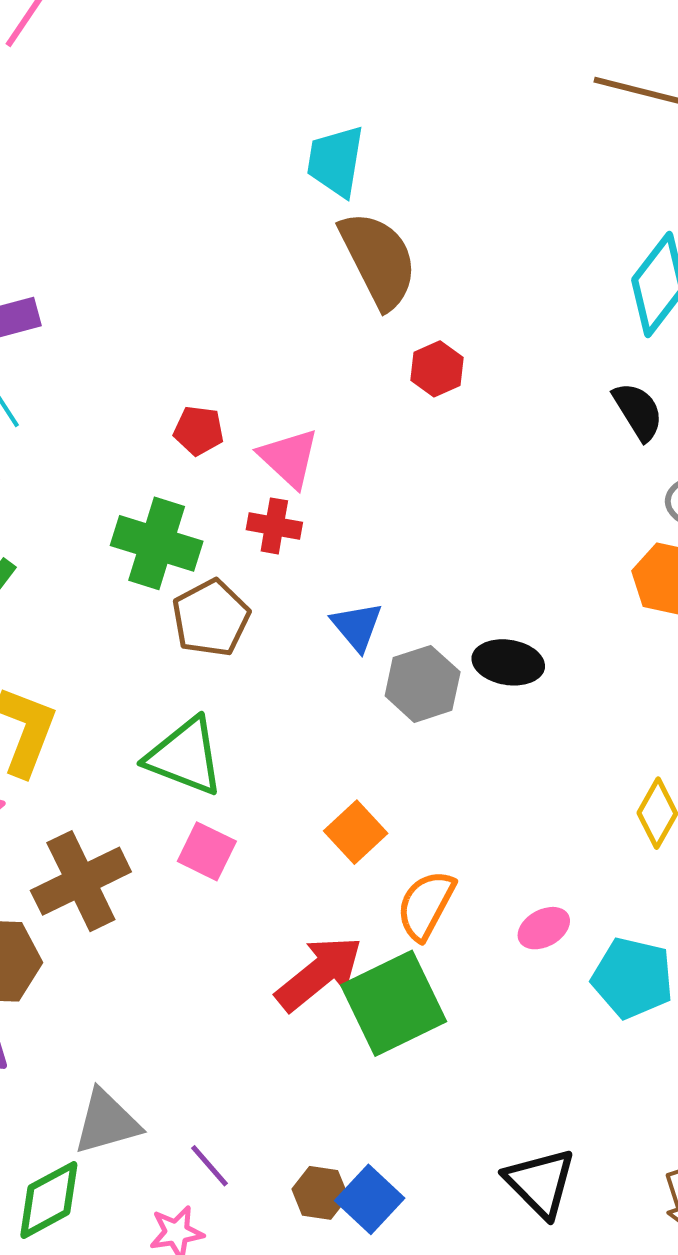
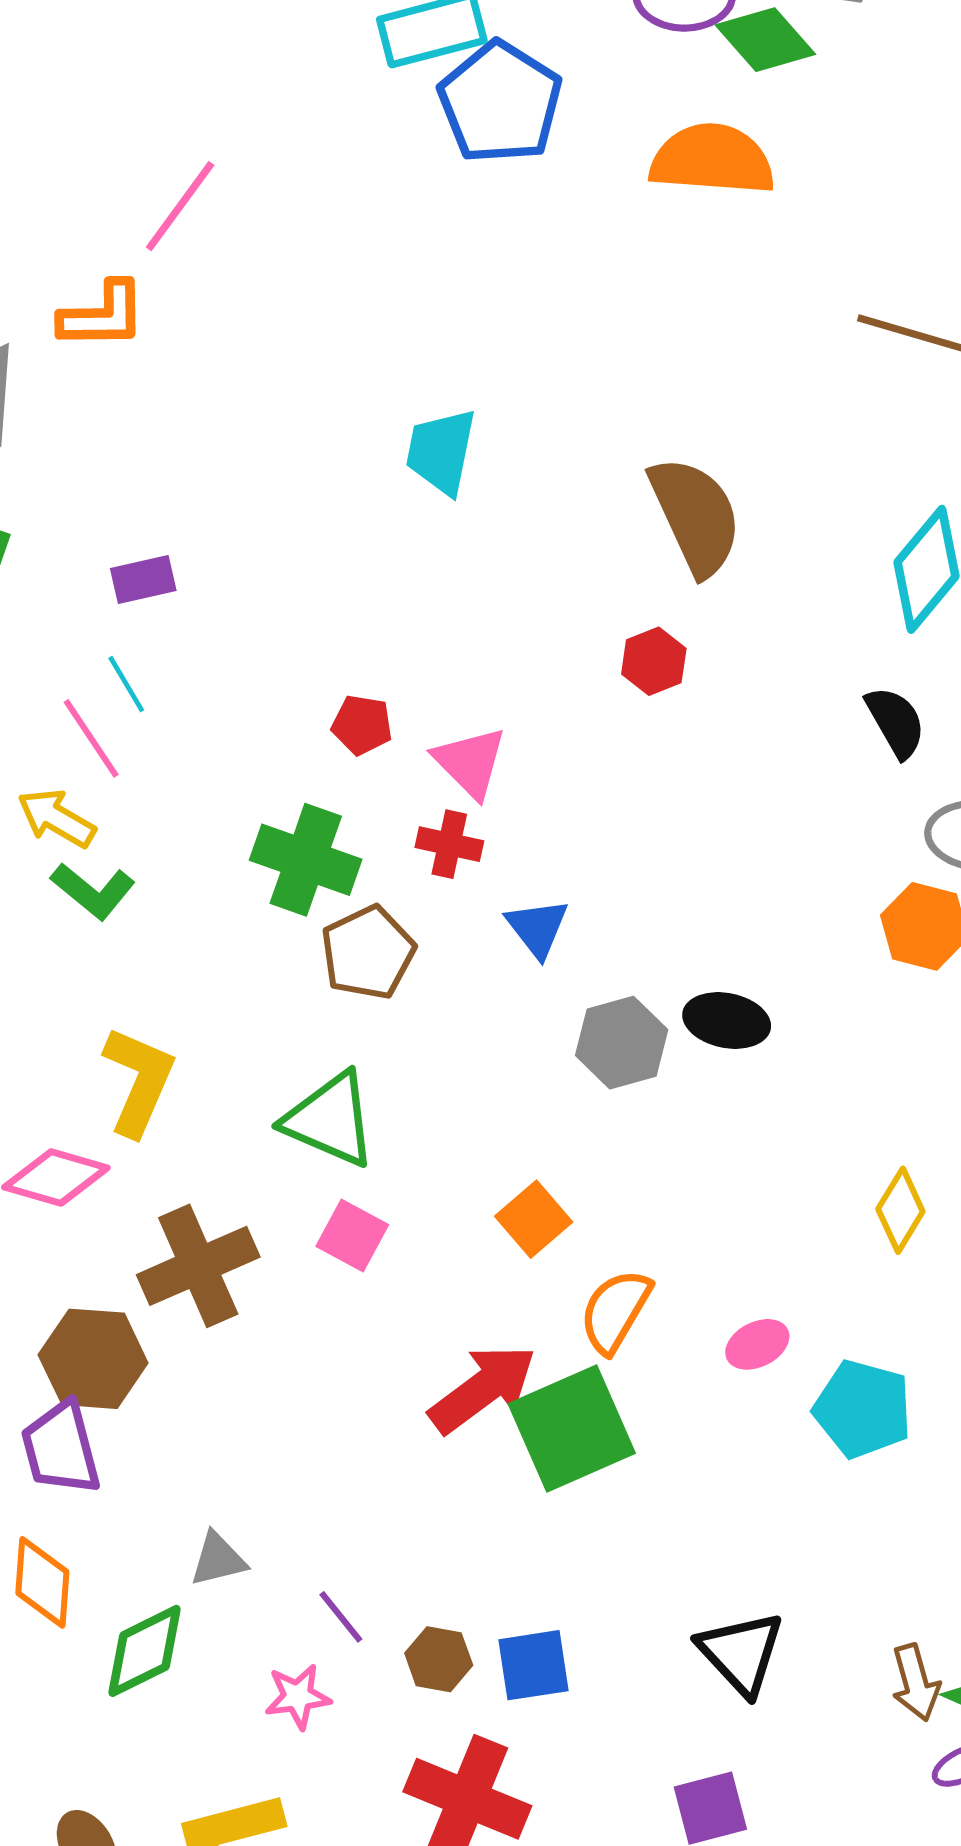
cyan trapezoid: (336, 161) -> (441, 452), moved
brown semicircle: (378, 260) -> (695, 516), moved
blue triangle: (357, 626) -> (537, 928), moved
gray triangle: (107, 1122) -> (218, 1559), size x0.7
brown hexagon: (320, 1193) -> (439, 1659), moved
blue square: (370, 1199) -> (534, 1665), turned 36

